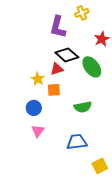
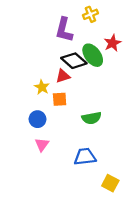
green ellipse: (92, 67) -> (93, 55), moved
yellow square: (100, 166) -> (110, 183), turned -35

